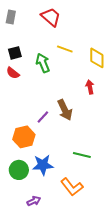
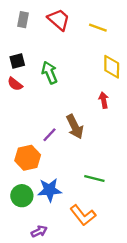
gray rectangle: (11, 17) -> (23, 20), moved
yellow line: (65, 49) -> (98, 28), moved

